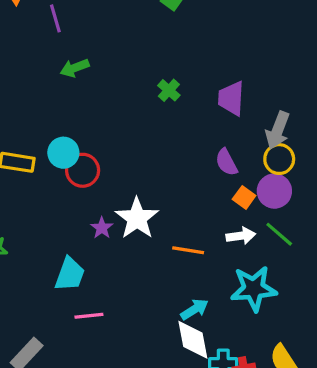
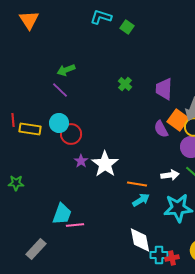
purple line: (55, 18) -> (60, 90), moved, turned -30
orange square: (244, 197) -> (178, 120), moved, size x1.5
purple star: (102, 228) -> (81, 161), moved
cyan trapezoid: (70, 274) -> (62, 214), moved
cyan arrow: (194, 309) -> (141, 200), moved

